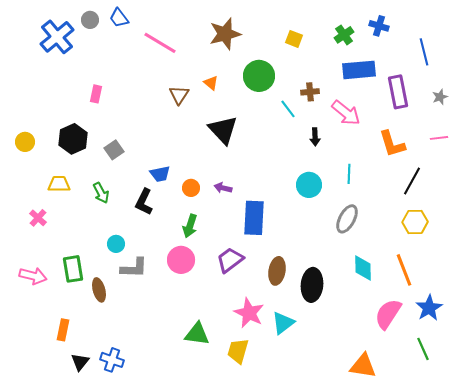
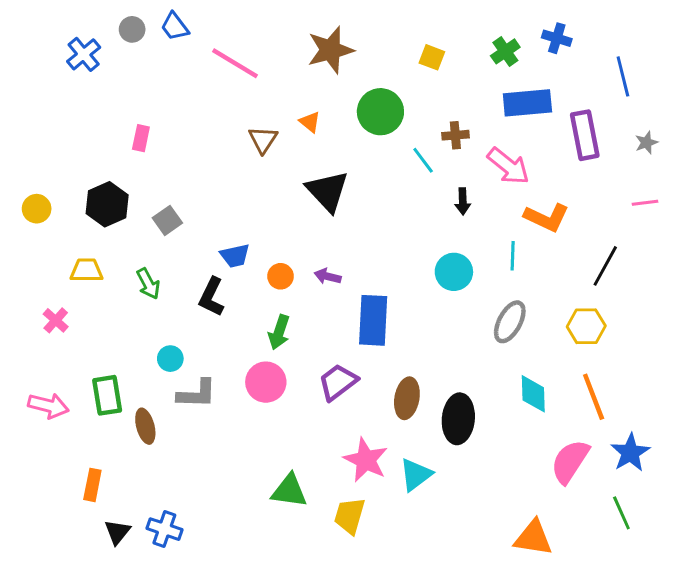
blue cross: (57, 37) -> (84, 54), size x0.7
orange L-shape: (392, 144) -> (546, 217), moved, turned -48
yellow hexagon: (415, 222) -> (586, 326), moved

